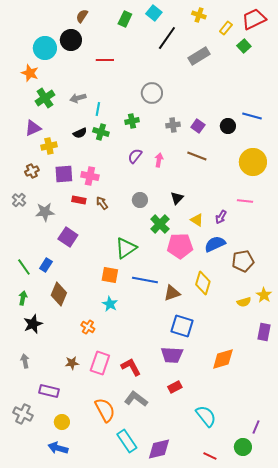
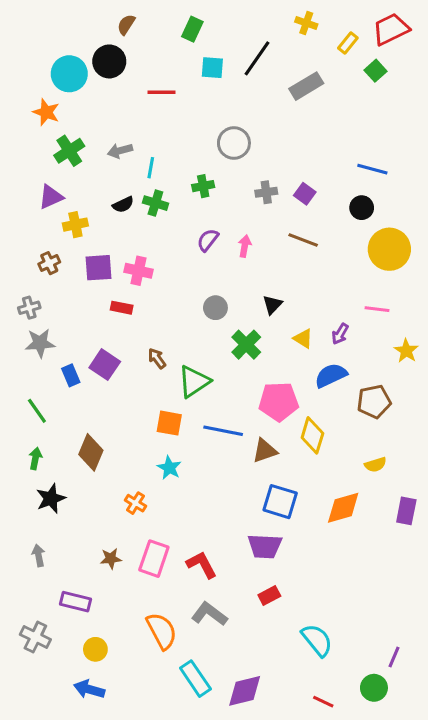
cyan square: (154, 13) -> (212, 68), moved, turned -35
blue line: (252, 116) -> (372, 169), moved
black circle: (228, 126) -> (362, 208), moved
gray cross: (19, 200) -> (29, 308), turned 32
brown arrow: (102, 203) -> (157, 358), moved
gray star: (45, 212) -> (40, 343), moved
pink pentagon: (180, 246) -> (279, 402), moved
blue rectangle: (46, 265) -> (71, 375), moved, turned -56
yellow star: (264, 295) -> (406, 351), moved
orange diamond: (223, 359) -> (343, 508), moved

